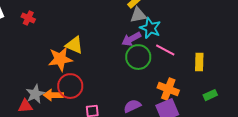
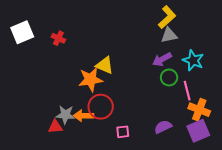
cyan star: (150, 28) -> (193, 60), moved
pink line: (165, 50) -> (187, 91), moved, turned 48
green circle: (138, 57) -> (169, 77), size x0.7
gray star: (35, 94) -> (65, 115), turned 30

